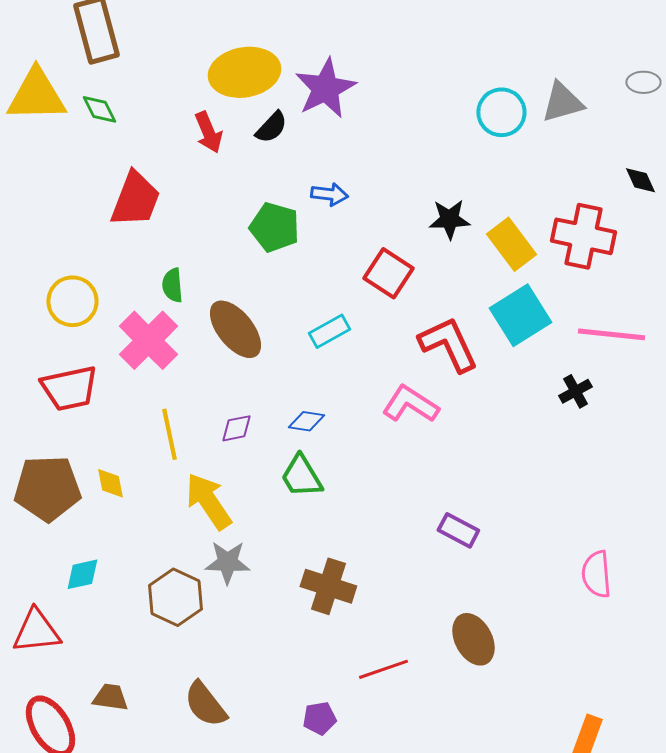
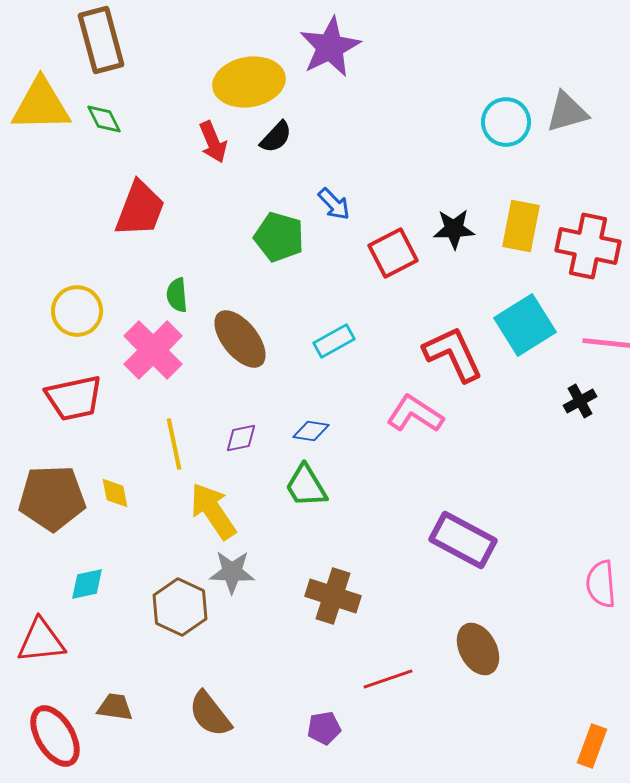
purple star: (325, 88) -> (330, 47), moved
blue arrow: (329, 194) -> (334, 204), turned 39
yellow rectangle: (511, 244) -> (521, 226), moved, turned 48
red square: (388, 273) -> (393, 253), moved, turned 30
purple rectangle: (458, 530) -> (463, 540), size x1.6

